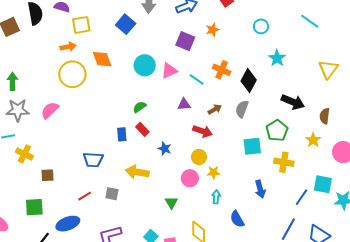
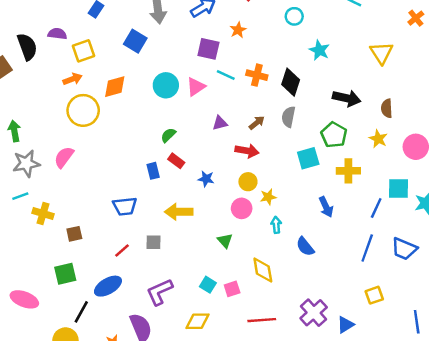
orange diamond: (102, 59) -> (115, 87), turned -75
cyan line: (197, 79) -> (226, 75), moved

